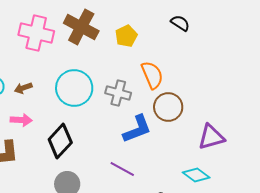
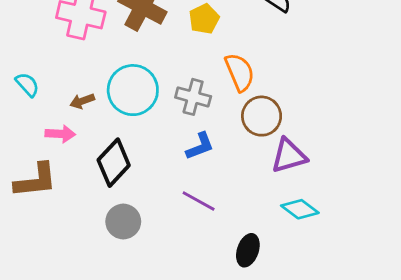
brown arrow: (23, 88) -> (82, 101), moved
blue L-shape: (137, 129) -> (200, 146), moved, size x0.7
purple triangle: (211, 137) -> (289, 156), moved

